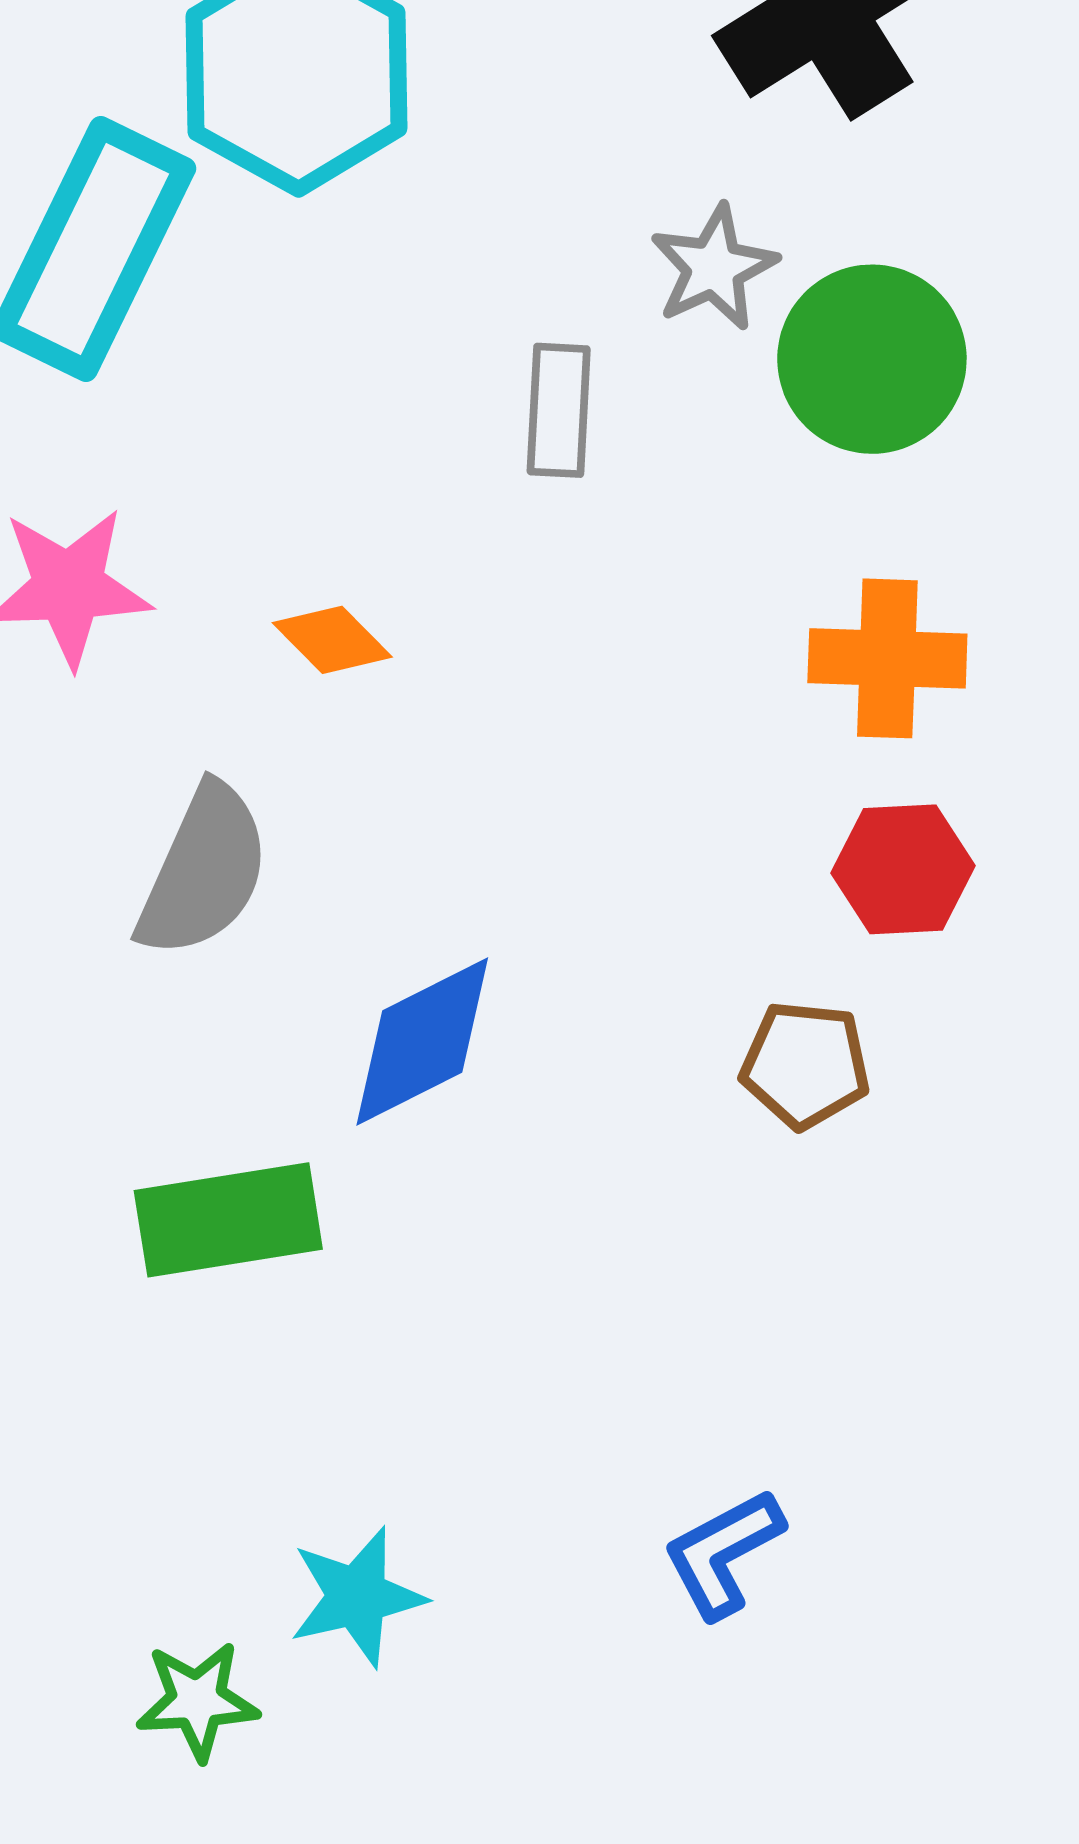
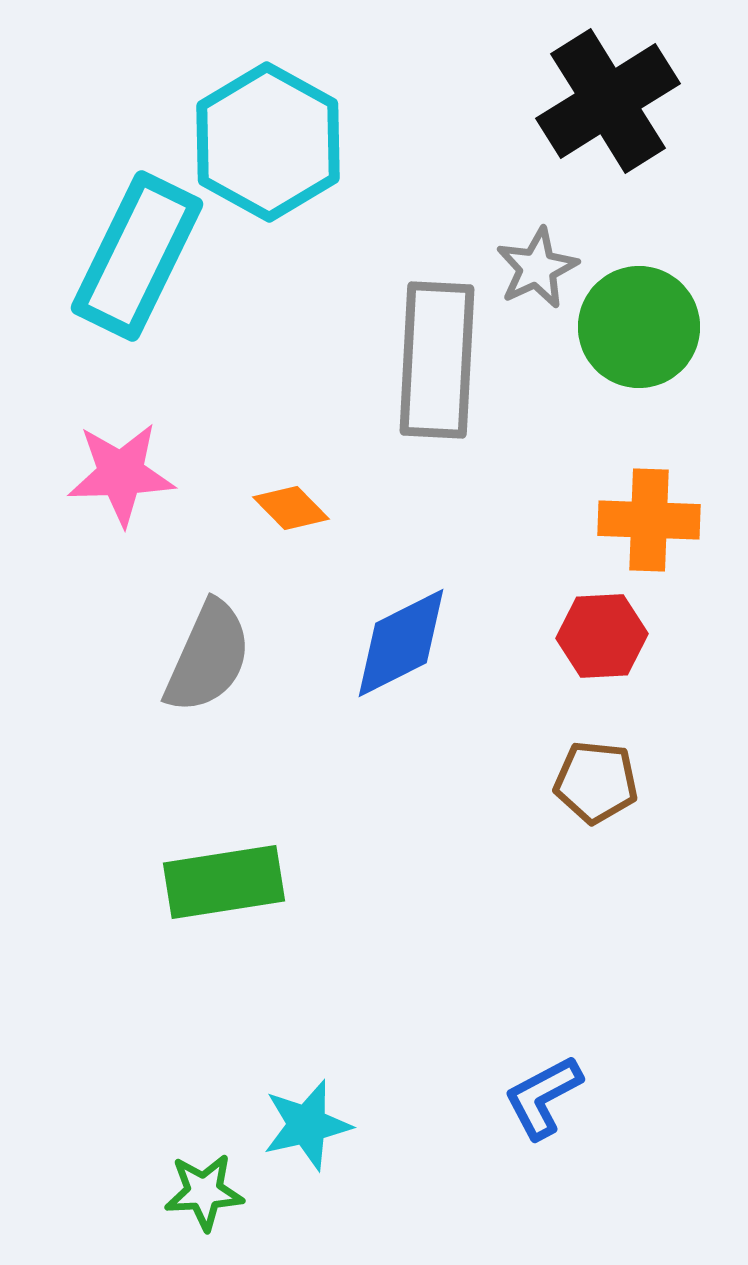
gray rectangle: (559, 410) -> (437, 360), size x1.8
red hexagon: (903, 869) -> (602, 636), moved
blue diamond: (422, 1042) -> (401, 643), moved

